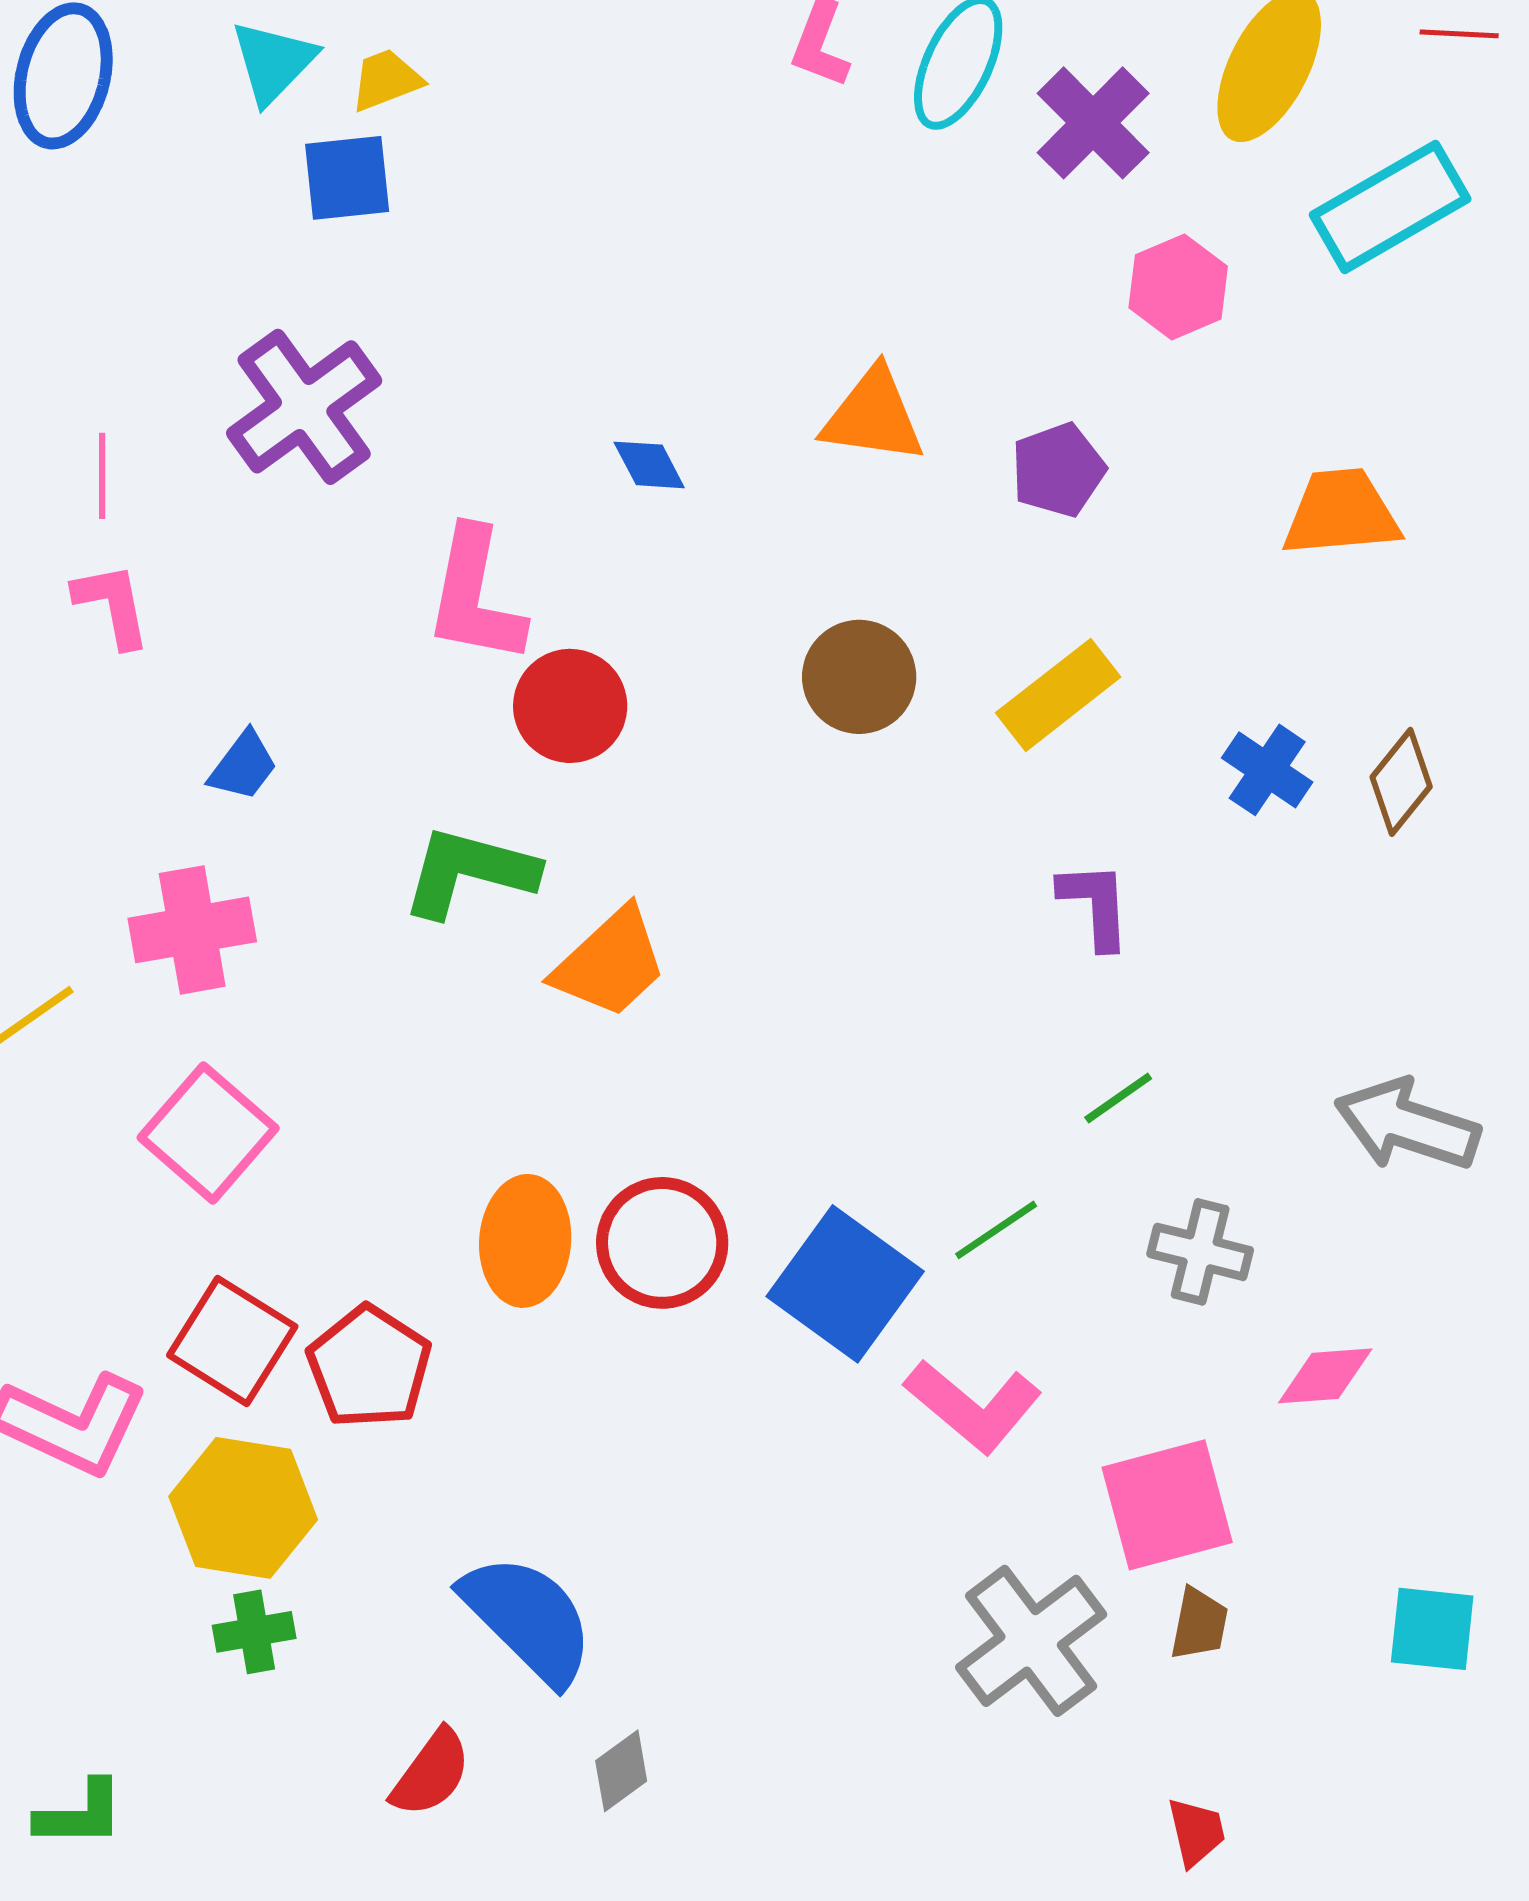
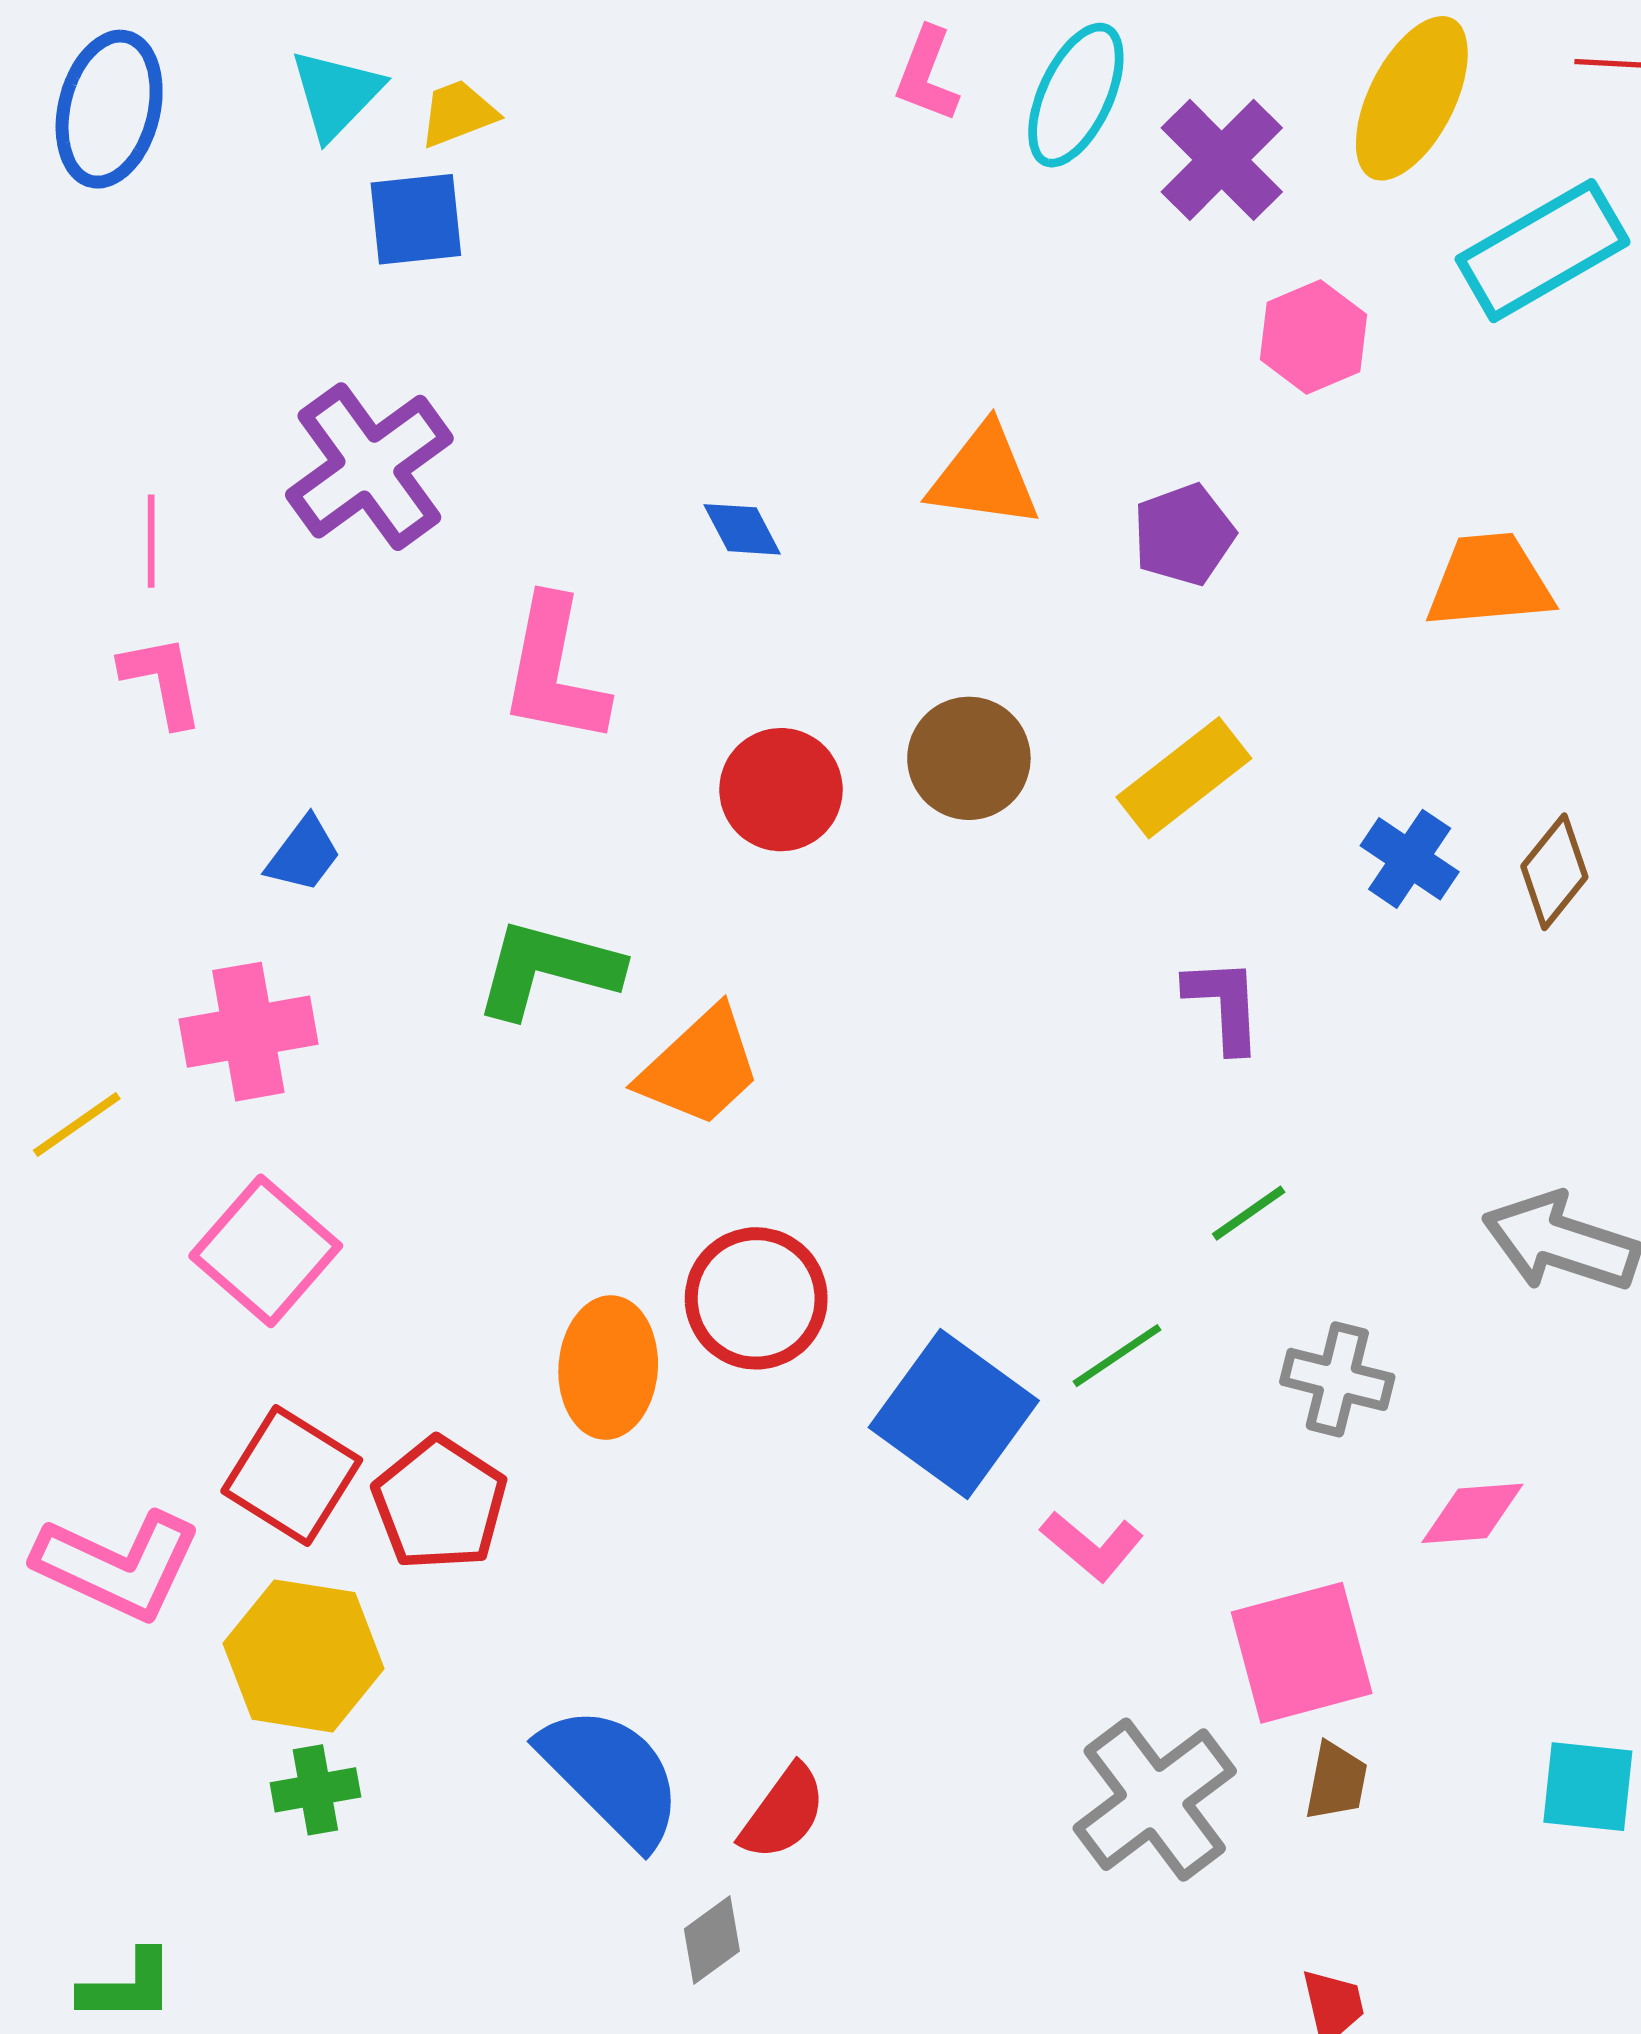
red circle: (570, 706) -> (781, 790), moved
red circle: (662, 1243) -> (756, 1298), moved
pink L-shape: (973, 1406) -> (1092, 1546), size x0.7
red semicircle: (431, 1773) -> (783, 1813), moved

